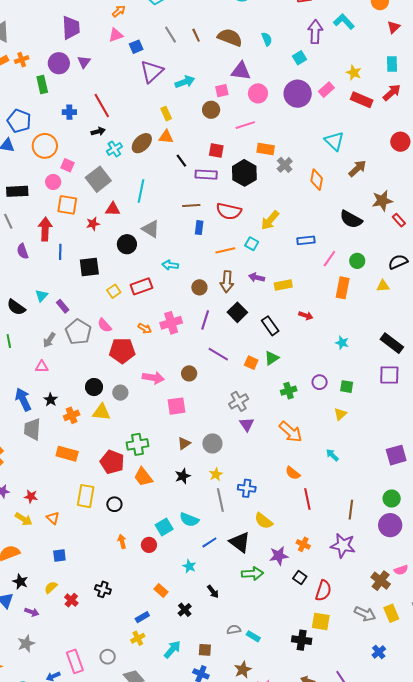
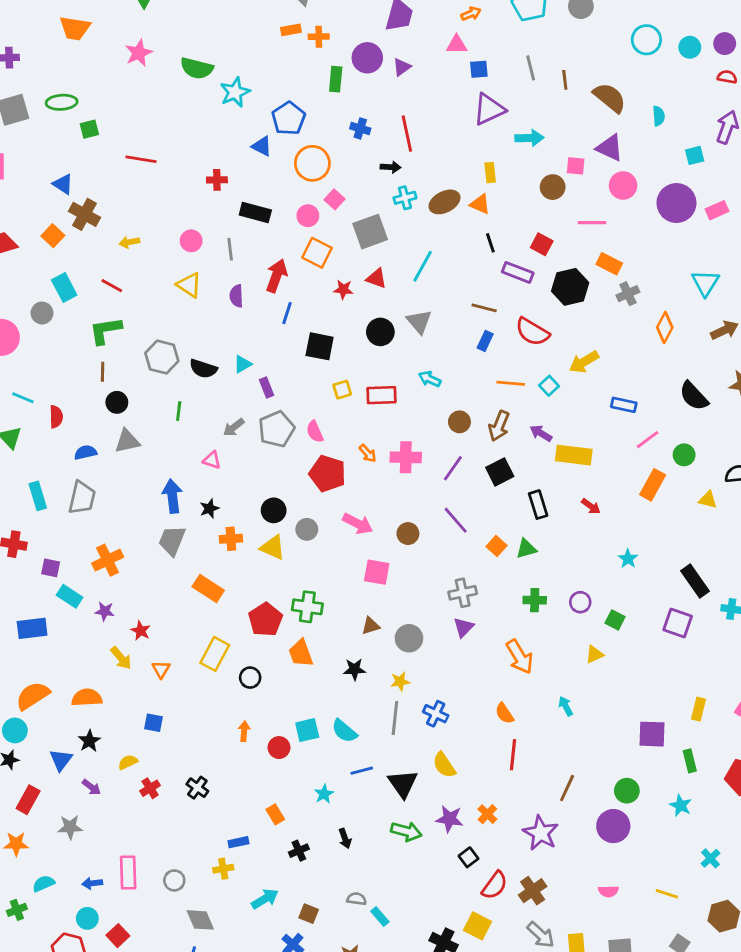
yellow rectangle: (283, 285) -> (574, 455), size x1.4
black semicircle: (16, 307) -> (203, 369), turned -36
brown cross: (381, 581) -> (533, 891), moved

